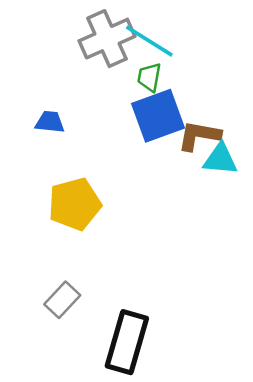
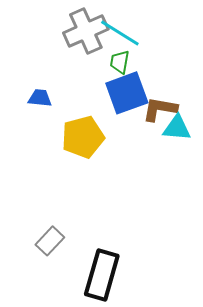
yellow pentagon: (75, 204) -> (83, 137), moved

